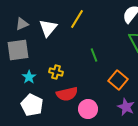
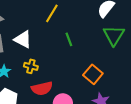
white triangle: (48, 28) -> (23, 39), moved, turned -42
green line: (94, 55) -> (69, 39), moved

